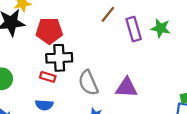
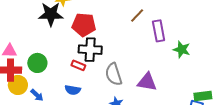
green star: (161, 28) -> (182, 49), moved

